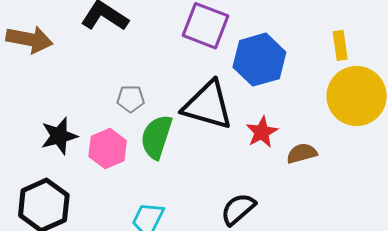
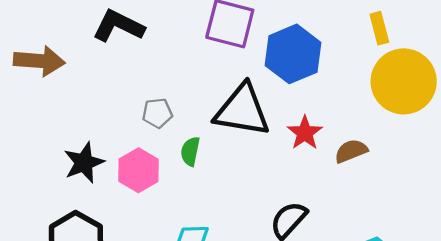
green semicircle: (156, 137) -> (190, 151), size x0.6

